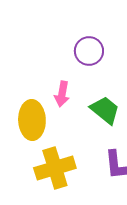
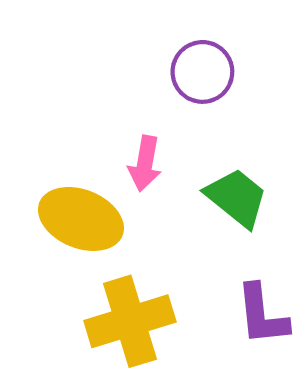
yellow ellipse: (32, 120) -> (81, 219), turned -66

